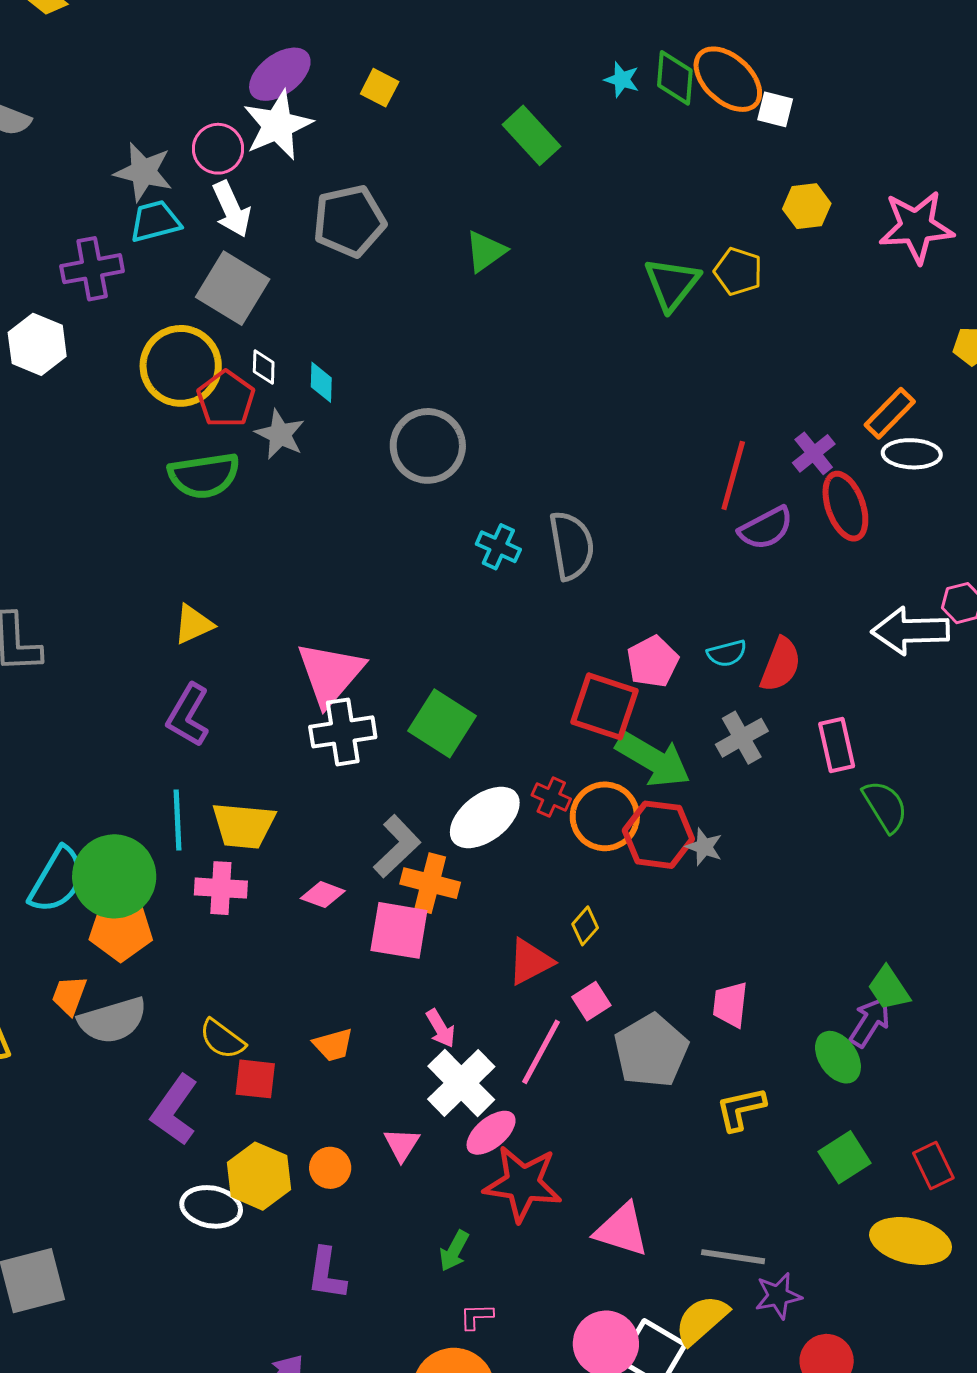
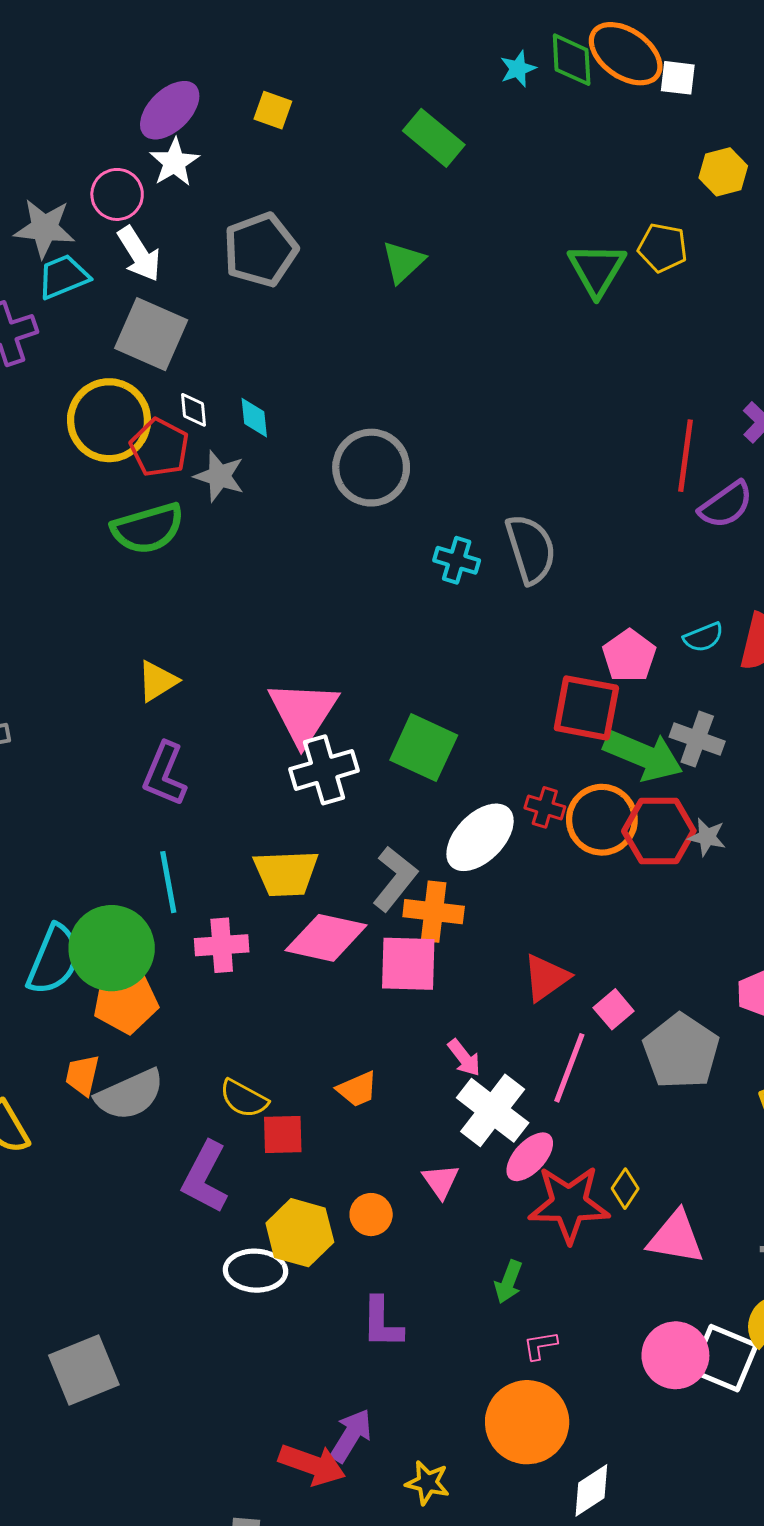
cyan star: (622, 80) -> (518, 69), turned -30
white star: (278, 125) -> (174, 162), size x0.7
gray cross: (742, 738) -> (697, 739), moved, turned -33
yellow trapezoid: (243, 826) -> (286, 873), moved
pink diamond: (323, 895) -> (326, 938), size x1.8
yellow diamond: (585, 926) -> (625, 1189), moved

